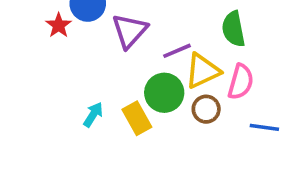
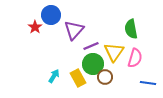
purple line: (177, 51) -> (91, 46), moved
yellow triangle: (202, 71) -> (114, 52), turned -30
brown circle: (206, 109) -> (105, 77), moved

